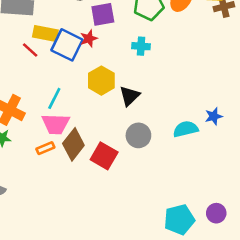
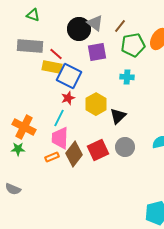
red star: (89, 39) -> (68, 98), moved
red line: (30, 50) -> (56, 54), moved
pink trapezoid: (56, 124) -> (60, 138), turned 90
red square: (104, 156) -> (98, 150), moved, turned 35

